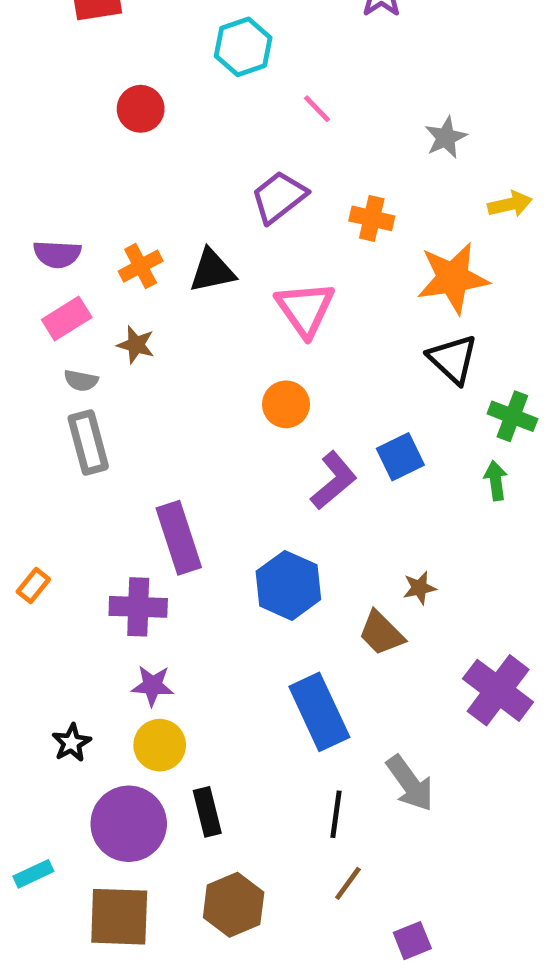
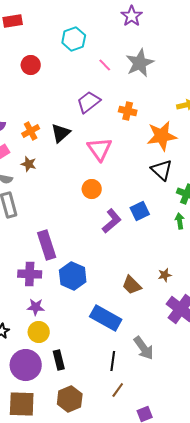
gray star: (446, 137) -> (140, 63), moved, size x1.6
black triangle: (212, 271) -> (61, 133), turned -30
blue hexagon: (288, 585) -> (73, 276), moved
brown star: (419, 588) -> (165, 275), moved
blue rectangle: (319, 712) -> (106, 318), turned -36

